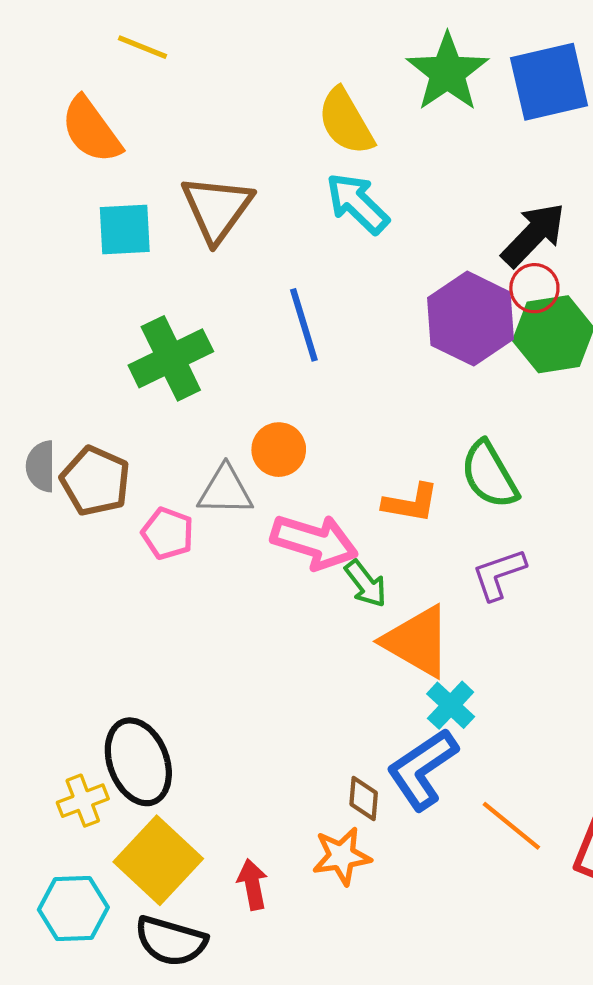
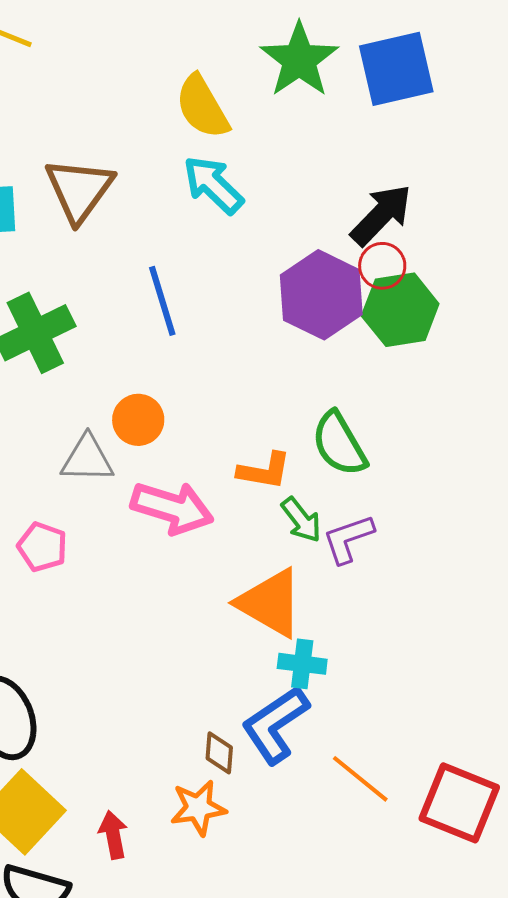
pink pentagon: (168, 533) -> (42, 547), moved
green arrow: (366, 584) -> (301, 520), moved
cyan cross: (451, 705) -> (302, 664), turned -36

